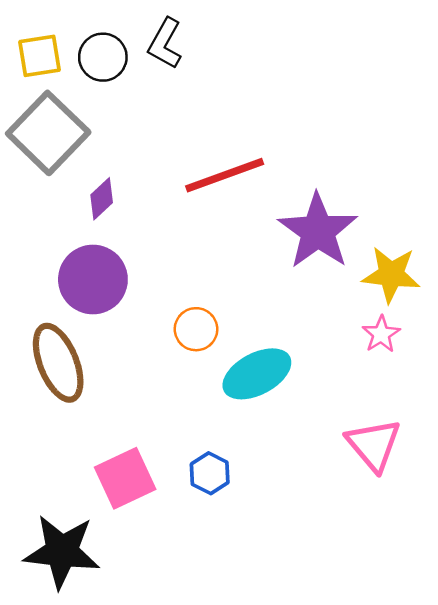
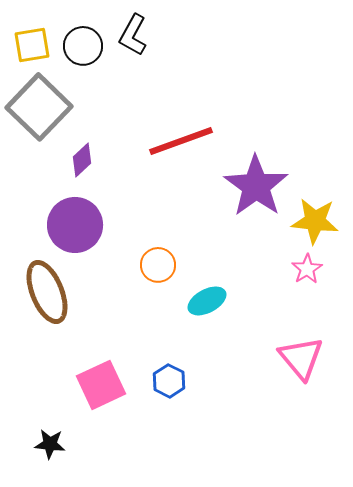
cyan ellipse: (257, 374) -> (207, 301), size x0.7
black star: (62, 552) -> (50, 444), size x0.5

